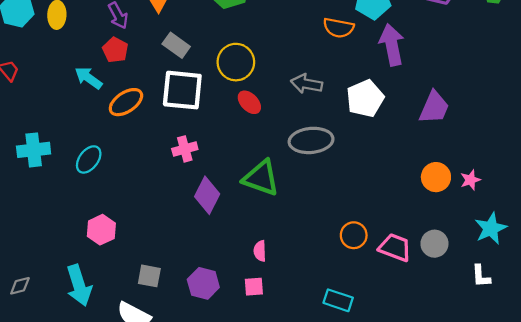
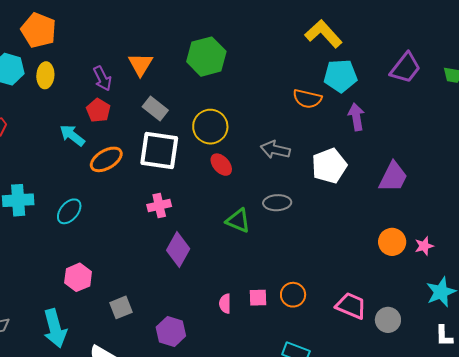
purple arrow: (392, 45) -> (356, 117), size x0.7
gray ellipse: (311, 140) -> (277, 203), size x0.7
green triangle: (261, 178) -> (238, 221), moved, size x0.7
orange circle: (354, 235) -> (293, 295), moved
gray circle: (434, 244) -> (388, 320), moved
gray square: (149, 276) -> (121, 307), moved, turned -35
white L-shape: (481, 276) -> (444, 336), moved
pink square: (254, 287) -> (258, 298), moved

